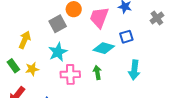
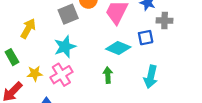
gray cross: (157, 18) -> (165, 21), moved, turned 32
yellow star: (32, 69) -> (35, 73), moved
pink cross: (70, 74) -> (61, 75), moved, turned -36

